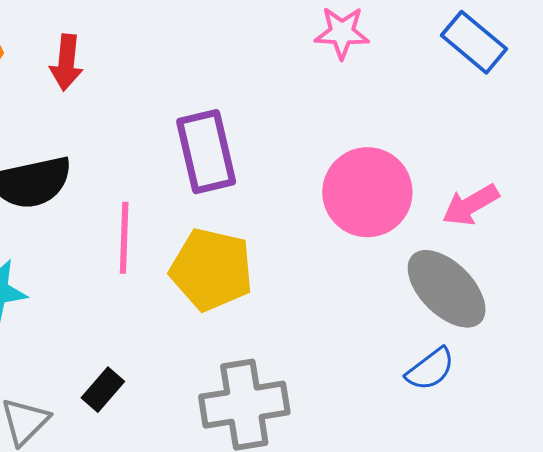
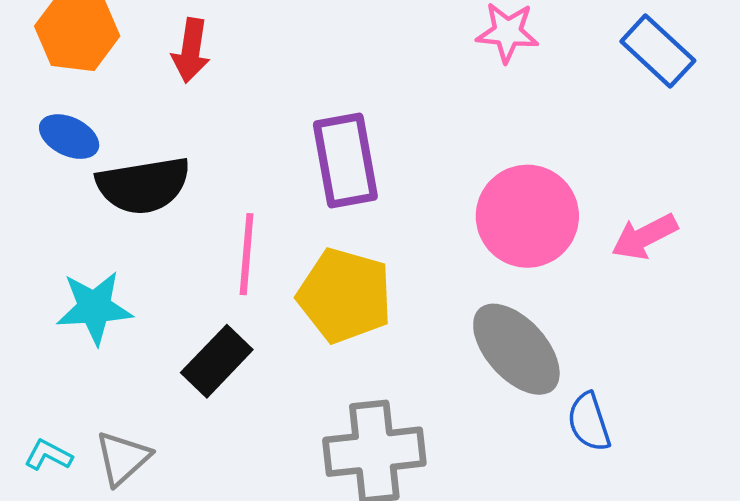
gray ellipse: (447, 289) -> (516, 349), moved
blue semicircle: (430, 369) -> (589, 422), turned 106
black rectangle: (103, 390) -> (217, 361), moved, size x1.4

